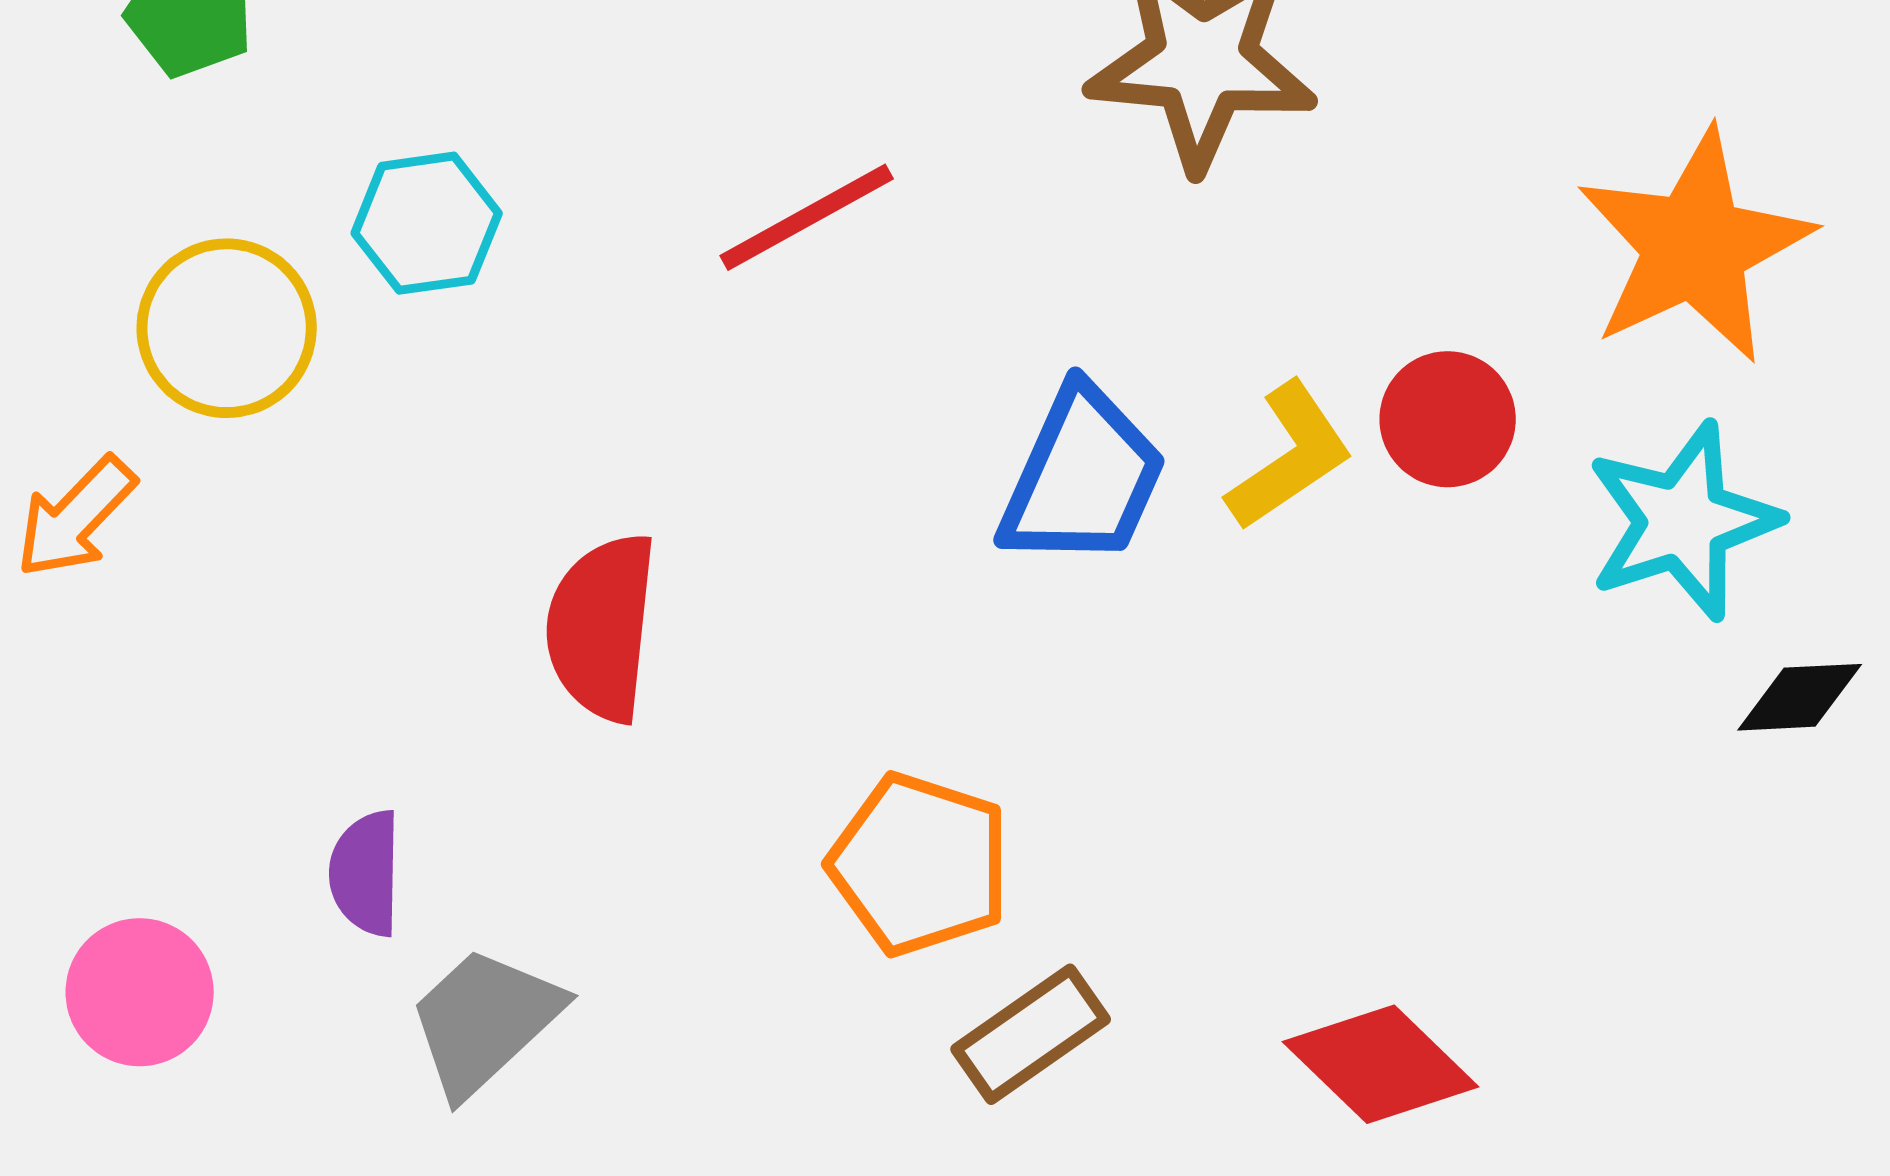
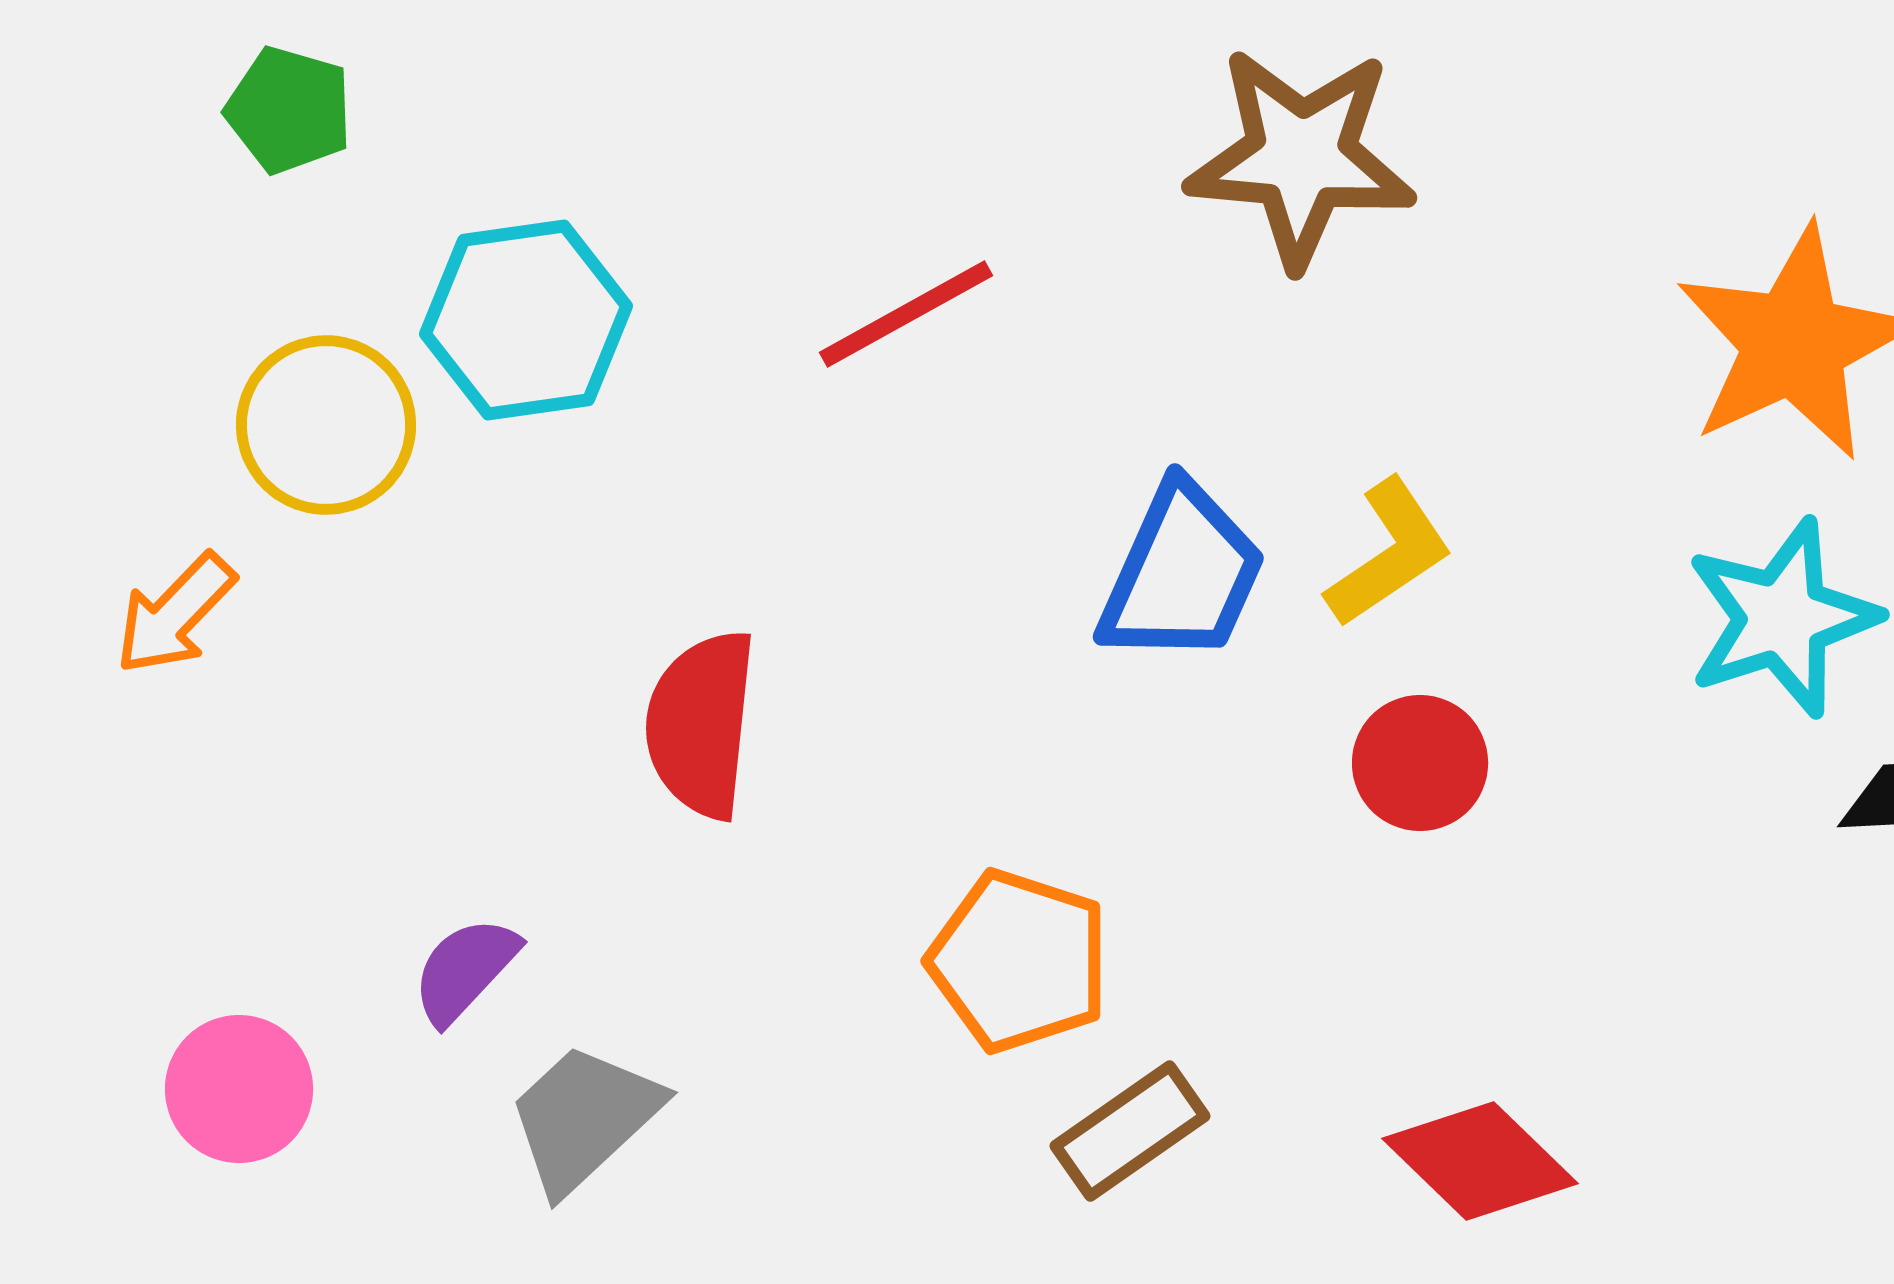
cyan hexagon: (427, 223) -> (526, 320), size x1.4
red circle: (1448, 419) -> (1420, 763), moved
purple semicircle: (366, 873) -> (465, 970), turned 42

